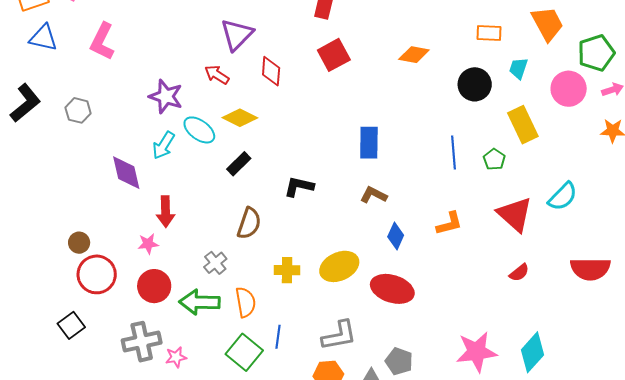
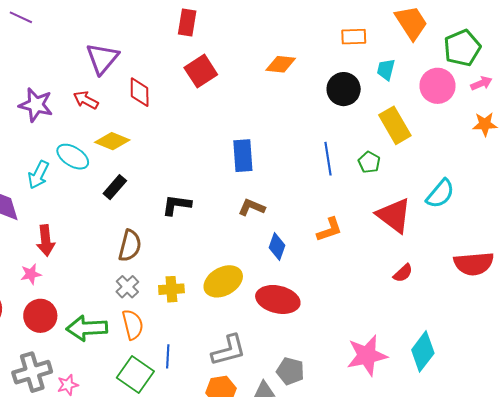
purple star: (166, 96) -> (36, 105), moved
gray cross: (215, 263) -> (127, 287), moved

